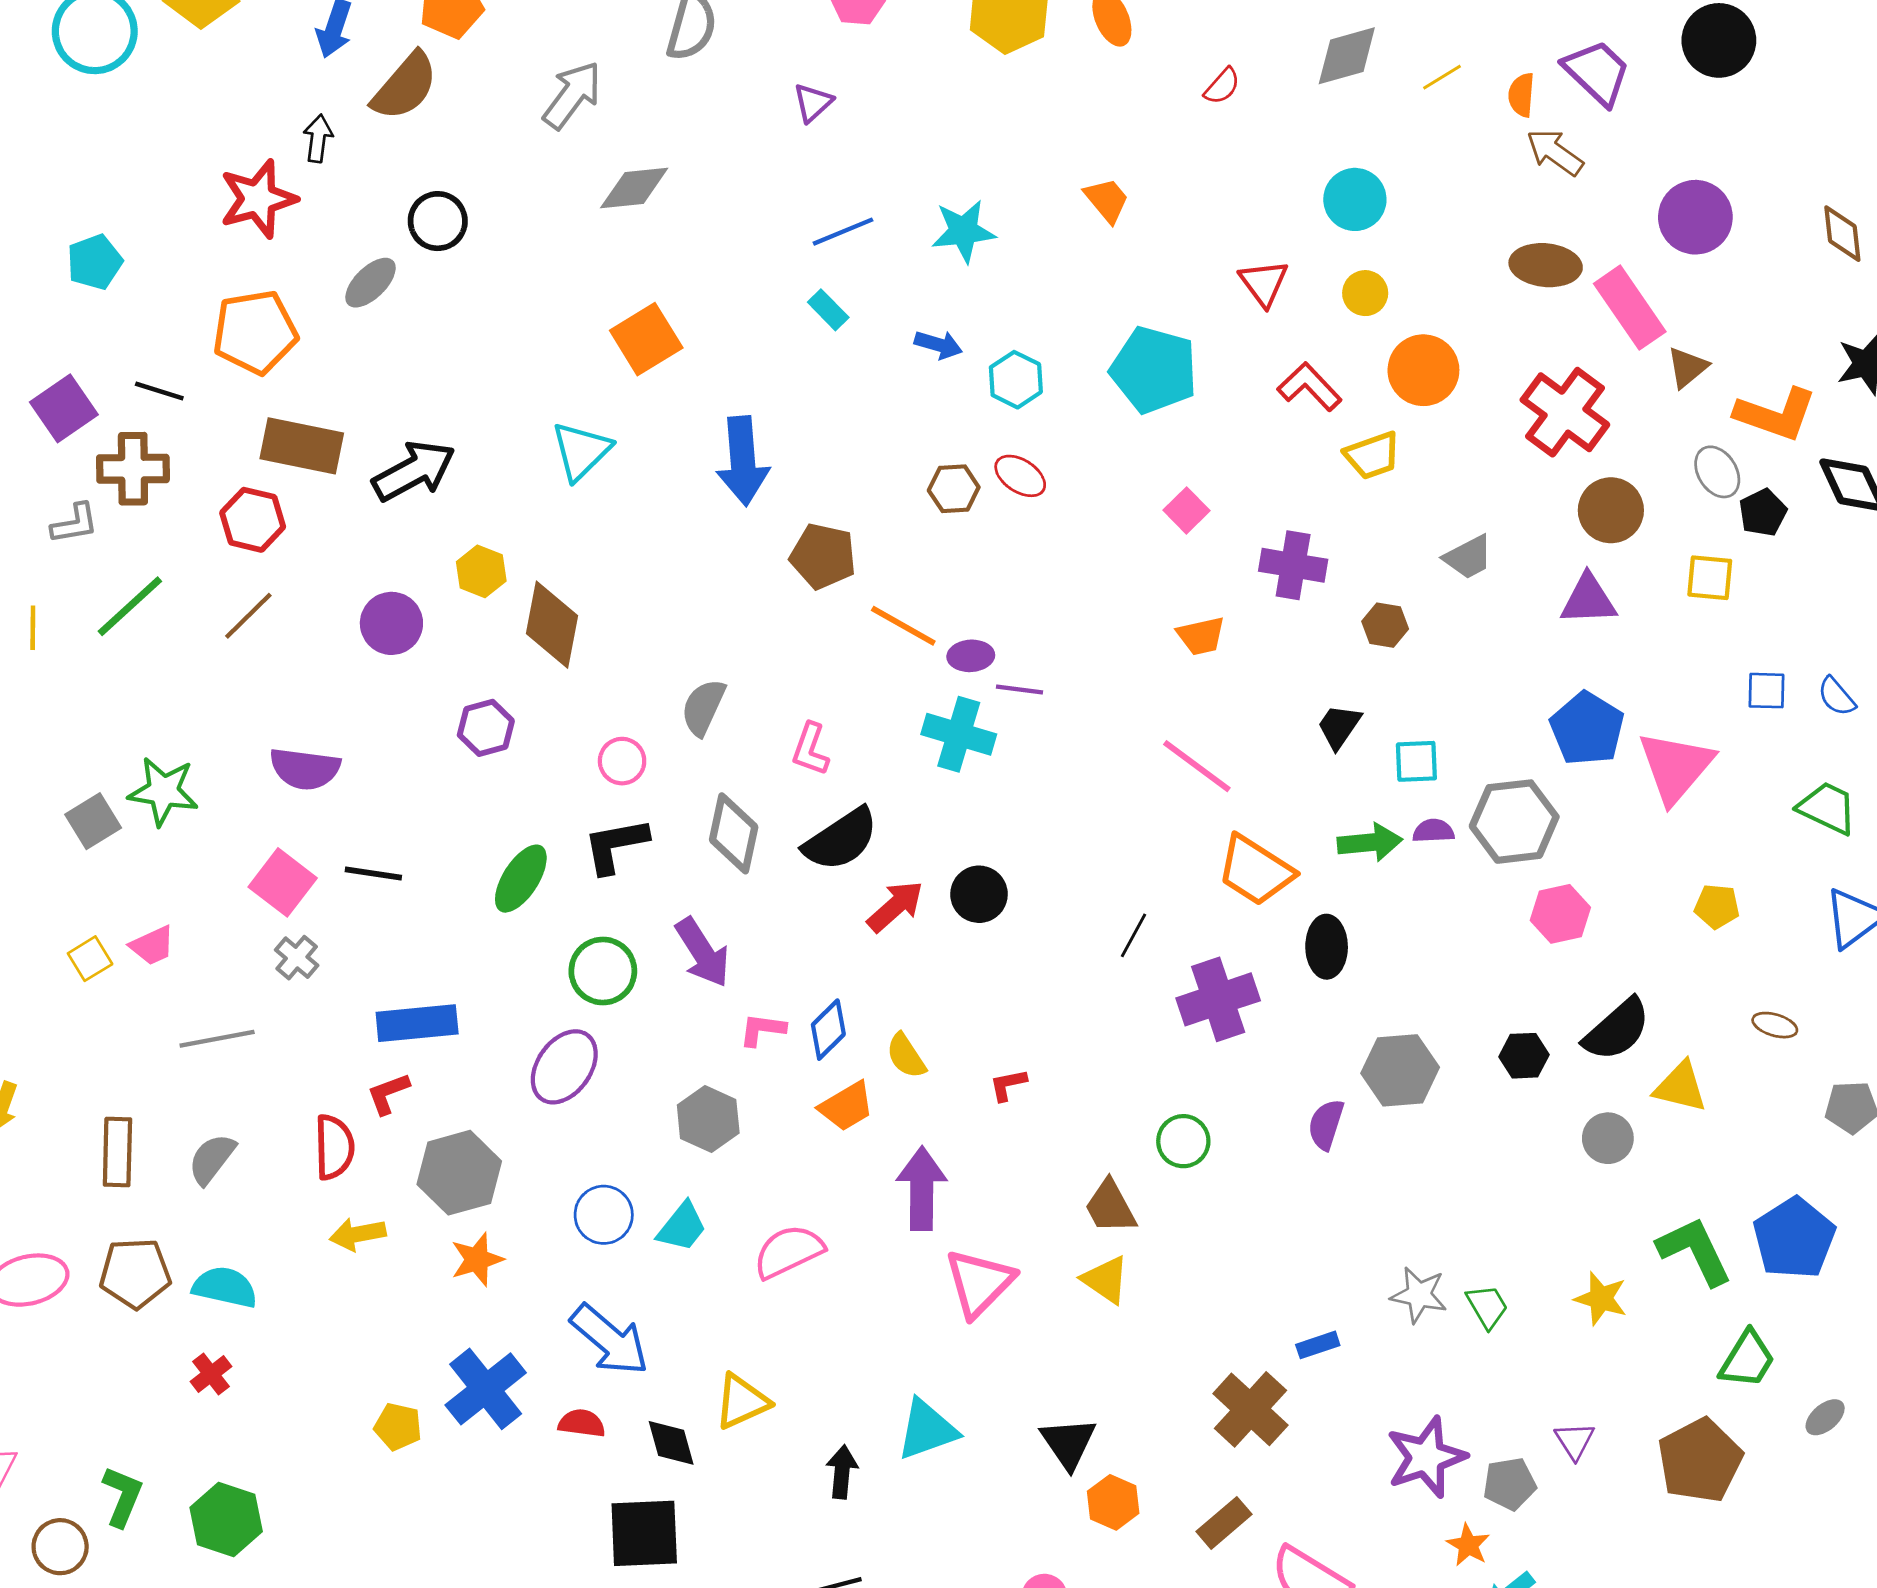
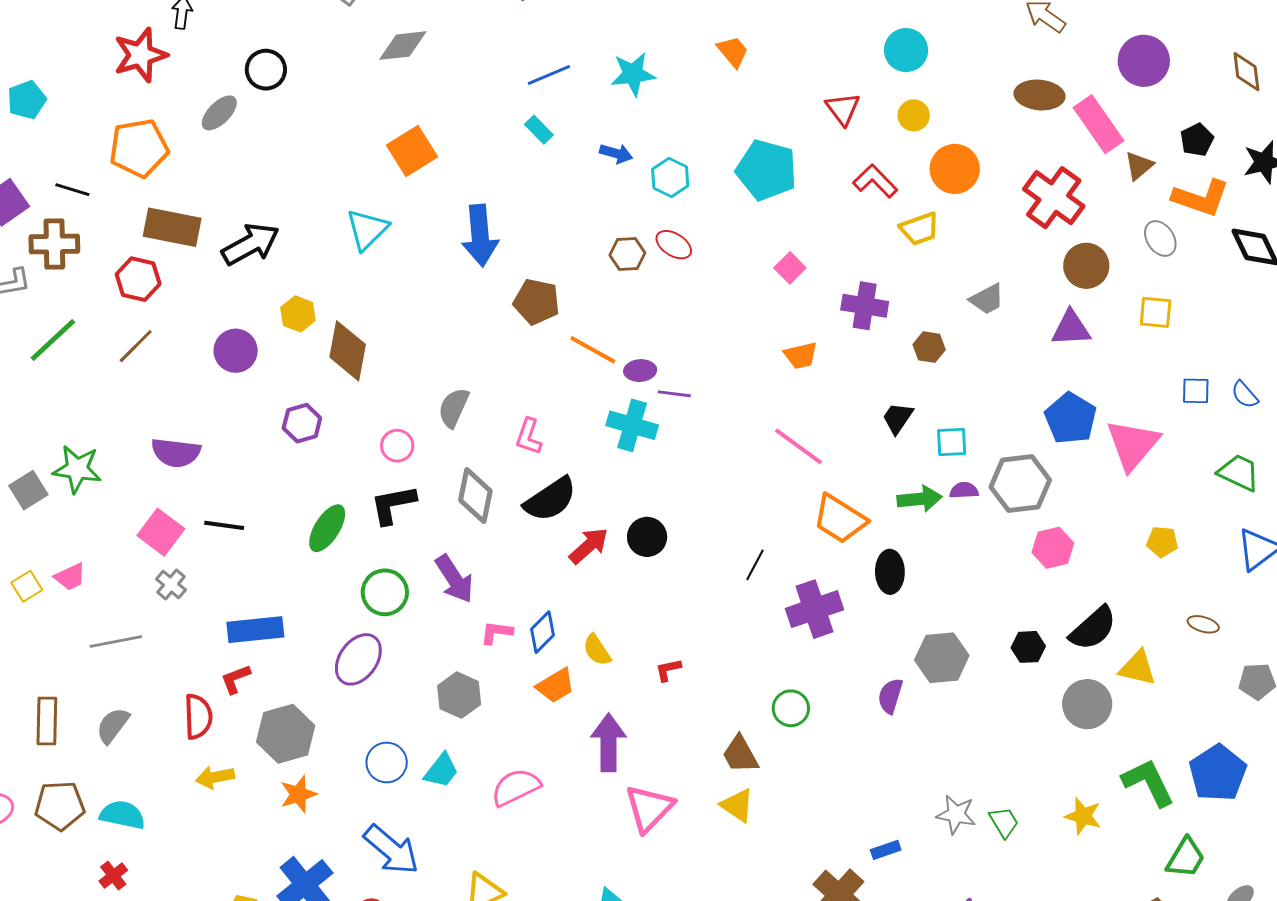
black pentagon: (1763, 513) -> (1197, 140), moved
gray circle: (1608, 1138) -> (1087, 704), size x1.4

